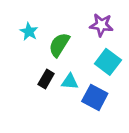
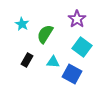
purple star: (101, 25) -> (77, 19), turned 30
black rectangle: (46, 79) -> (27, 60), moved

